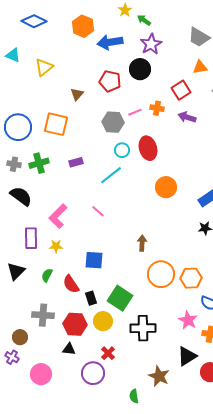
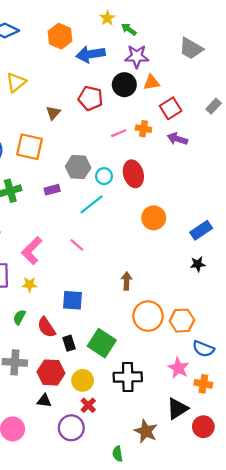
purple star: (151, 44) -> (137, 56), turned 30
orange triangle: (200, 67) -> (151, 82), moved
gray hexagon: (113, 122) -> (78, 167), moved
yellow circle: (103, 321) -> (83, 380), moved

